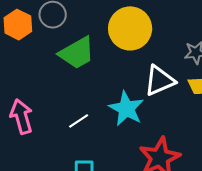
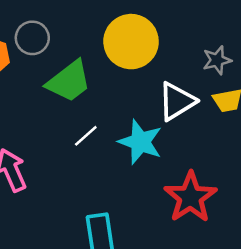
white line: (79, 121) -> (86, 136), moved

